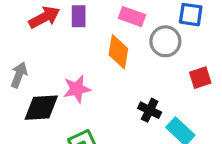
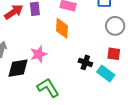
gray circle: (165, 41) -> (115, 26), moved
red square: (200, 78) -> (114, 54), moved, turned 32

